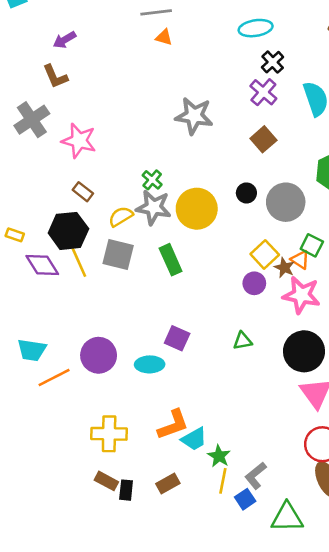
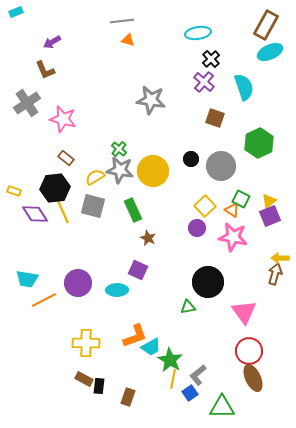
brown square: (263, 139) -> (215, 118), moved, turned -30
brown star: (284, 268) -> (148, 238), moved
green triangle: (242, 341) -> (188, 307), moved
black circle: (304, 351) -> (208, 282), moved
green star: (219, 456) -> (170, 360), size x1.4
brown rectangle: (168, 484) -> (128, 397), moved, turned -42

